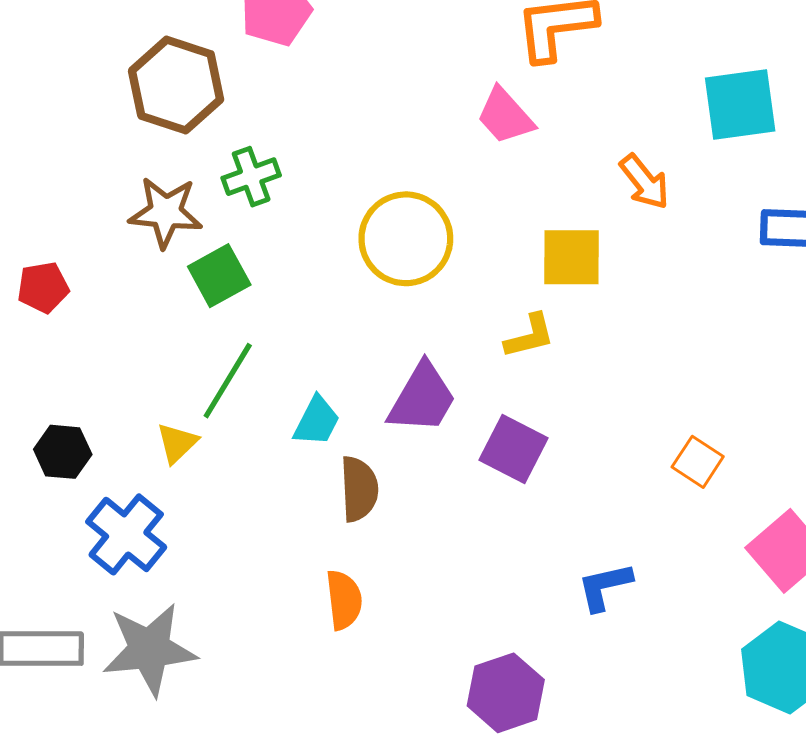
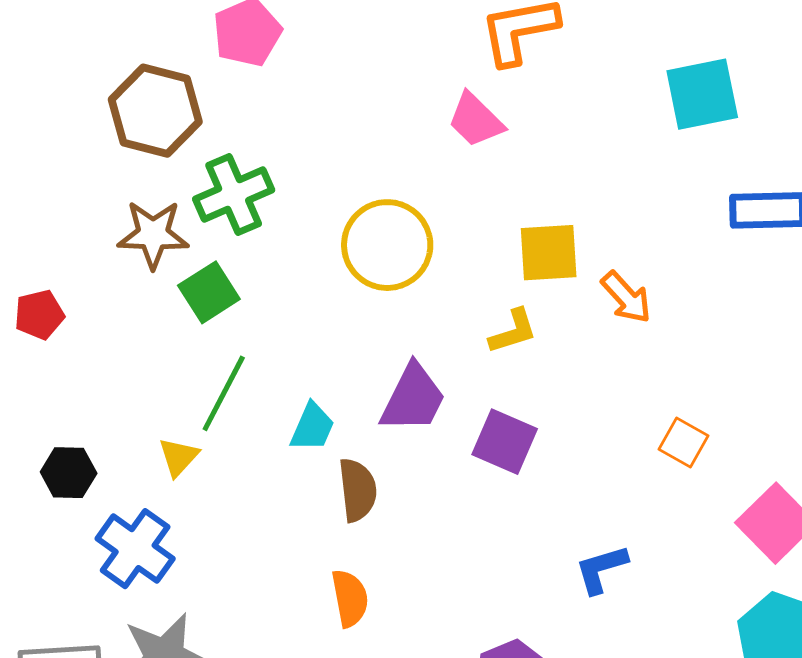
green cross: (251, 177) -> (234, 195), size x1.4
orange arrow: (644, 182) -> (626, 297), moved

